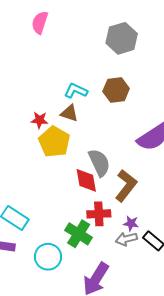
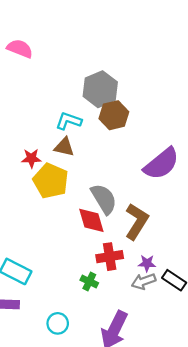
pink semicircle: (40, 23) -> (20, 49), turned 100
gray hexagon: (122, 38) -> (100, 89), moved
green cross: (79, 234) -> (89, 281), size x0.6
cyan circle: (48, 257) -> (58, 323), moved, size x0.7

